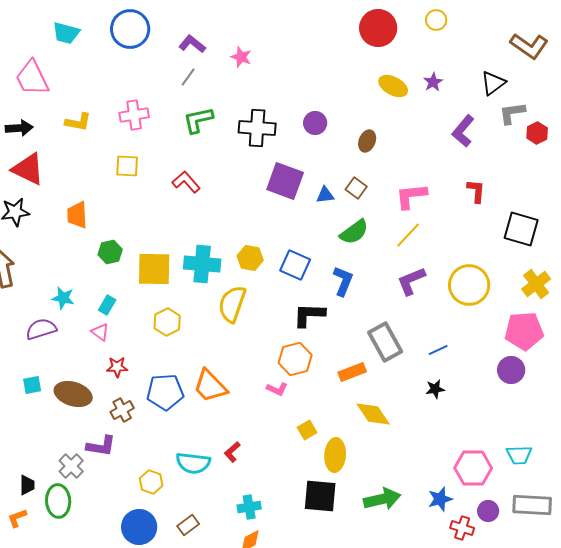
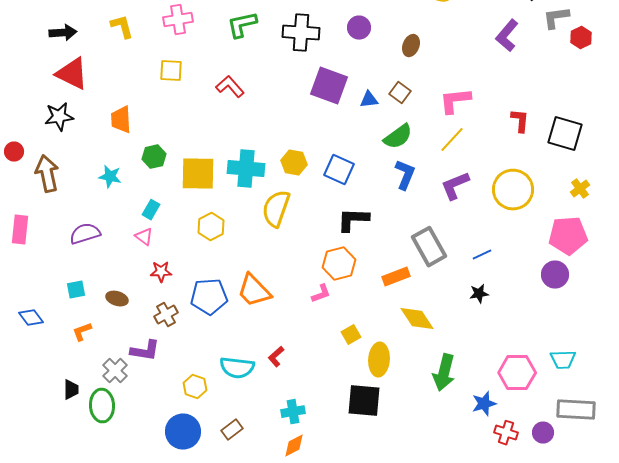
yellow L-shape: (78, 122) -> (122, 27), turned -116
red L-shape: (476, 191) -> (520, 121), moved
blue L-shape: (343, 281) -> (405, 175), moved
yellow cross: (536, 284) -> (580, 189), size x0.7
cyan star: (63, 298) -> (110, 177), moved
pink L-shape: (277, 389) -> (321, 294), turned -45
brown ellipse: (73, 394) -> (117, 299), size x0.6
green arrow: (382, 499) -> (444, 373), moved, turned 117
purple circle: (488, 511) -> (543, 433), moved
orange L-shape: (17, 518) -> (82, 332), moved

